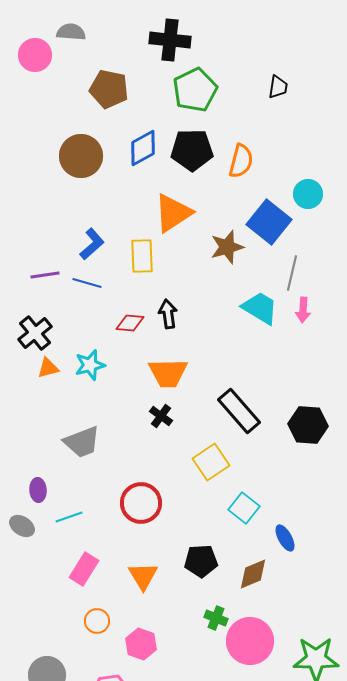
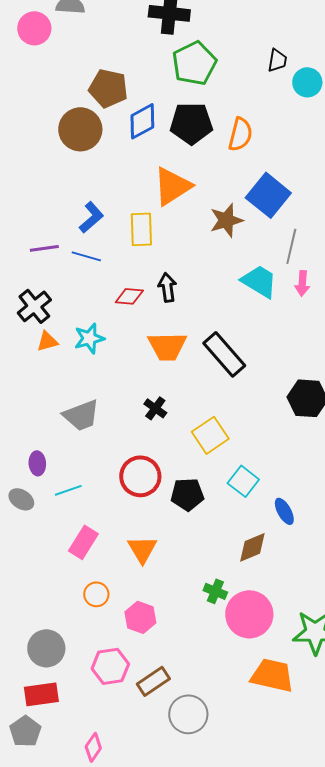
brown pentagon: (109, 89) -> (108, 88), moved
cyan circle: (308, 194) -> (307, 82), moved
black rectangle: (239, 411) -> (224, 354), moved
black cross: (161, 416) -> (155, 408), moved
black pentagon: (201, 561) -> (187, 494), moved

